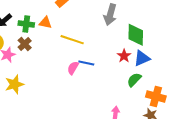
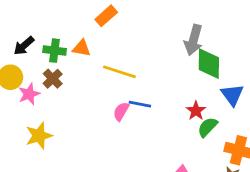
gray arrow: (110, 15) -> (194, 40), moved
red star: (124, 56) -> (196, 111), moved
blue triangle: (142, 58) -> (232, 95), moved, turned -42

